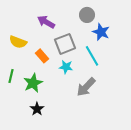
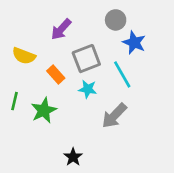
purple arrow: (46, 22) -> (61, 29), turned -78
black star: (37, 109) -> (73, 157), moved

